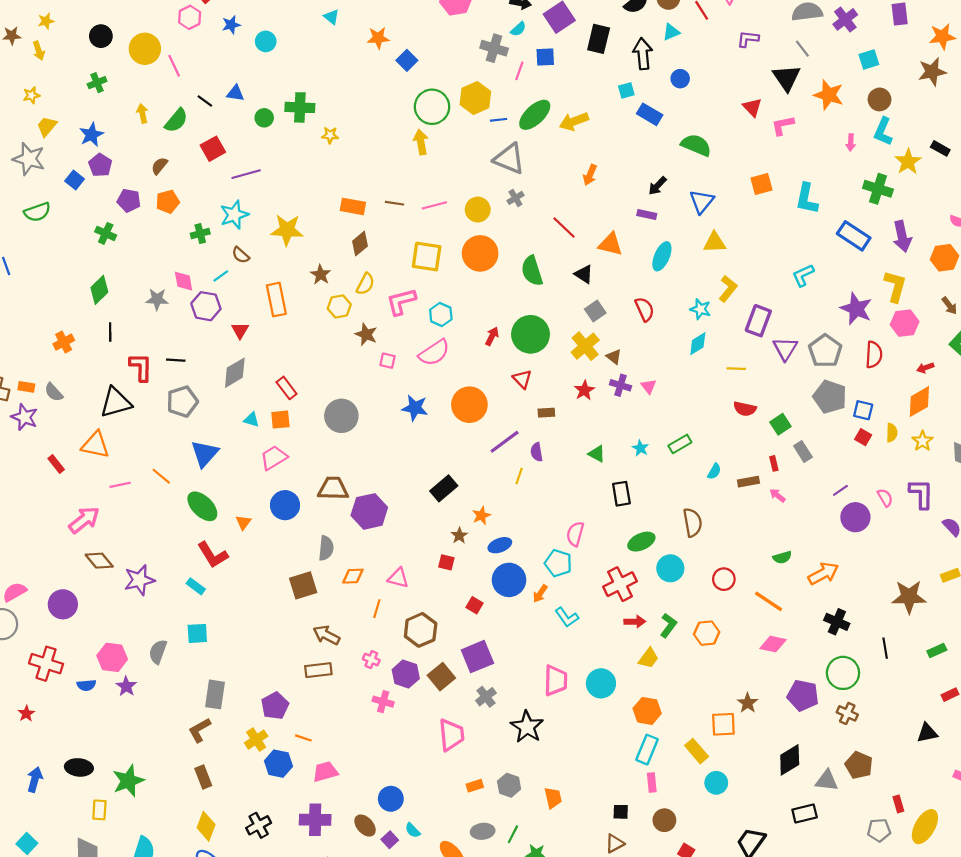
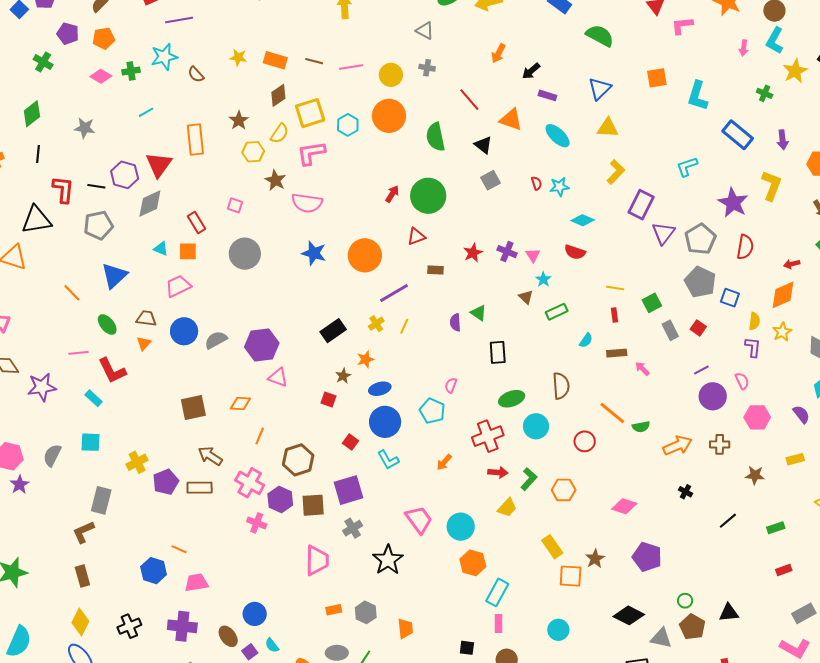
gray triangle: (509, 159) -> (425, 31), size x0.6
black arrow: (657, 186) -> (531, 71), moved
green cross: (878, 189) -> (765, 93), size x0.6
gray cross: (515, 198) -> (427, 68), turned 35
yellow star: (287, 230) -> (238, 57), moved, size x0.6
purple arrow: (902, 236) -> (783, 140), size x0.7
brown semicircle: (241, 255) -> (196, 74), moved
cyan ellipse: (662, 256) -> (558, 136), turned -76
yellow square: (427, 257) -> (310, 113), moved, turned -32
pink diamond: (184, 281) -> (101, 76), moved, turned -55
purple hexagon: (206, 306) -> (125, 175), moved
red semicircle: (645, 309) -> (536, 183), size x0.6
cyan star: (700, 309) -> (559, 187), moved, turned -30
cyan hexagon: (441, 315) -> (348, 125), moved
pink hexagon: (905, 323) -> (757, 417), moved
red triangle: (240, 330) -> (159, 165), size x1.6
cyan diamond: (698, 344) -> (583, 220), turned 50
yellow cross: (585, 346) -> (376, 324), moved, size x0.6
pink semicircle: (434, 353) -> (307, 203), moved, turned 36
brown triangle: (614, 357) -> (526, 297), moved
pink square: (388, 361) -> (235, 205), moved
yellow line: (736, 369) -> (615, 288), moved
red triangle: (522, 379) -> (416, 237), turned 48
red semicircle: (745, 409) -> (575, 252), moved
red square: (863, 437) -> (698, 328), moved
cyan star: (640, 448) -> (543, 279), moved
purple semicircle: (537, 452) -> (455, 322), moved
red rectangle: (774, 463) -> (615, 315), moved
pink line: (120, 485) -> (79, 353), moved
brown trapezoid: (333, 488) -> (146, 318), moved, size x0.7
purple L-shape: (921, 494) -> (753, 347), moved, size x0.7
green ellipse: (202, 506) -> (107, 325), size x0.7
pink semicircle: (575, 534) -> (451, 385), size x0.7
gray semicircle: (326, 548) -> (216, 340), moved, turned -130
pink triangle: (398, 578) -> (278, 377), moved
orange arrow: (540, 594) -> (444, 462), moved
brown star: (909, 597) -> (755, 475), size x0.6
orange line: (769, 601) -> (612, 413), moved
cyan L-shape: (567, 617) -> (388, 460), moved
black cross: (837, 622) -> (686, 492), size x0.6
black line: (885, 648) -> (728, 521), turned 54
pink cross: (371, 660) -> (250, 483), size x1.8
green circle: (843, 673) -> (685, 601), moved, size x0.5
brown square: (441, 677) -> (313, 505), turned 30
pink trapezoid: (556, 680) -> (419, 520), turned -44
purple pentagon: (275, 706) -> (166, 482), moved
orange hexagon: (647, 711) -> (473, 563), moved
brown cross: (847, 713) -> (720, 444), moved, turned -30
black triangle: (927, 733) -> (729, 613), moved
yellow cross: (256, 740) -> (137, 462), moved
yellow rectangle: (697, 751) -> (552, 547), moved
black diamond: (790, 760) -> (629, 615), turned 52

